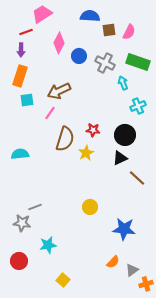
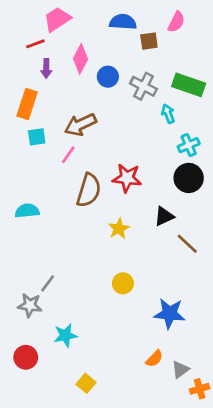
pink semicircle: (129, 32) -> (176, 22), moved
purple arrow: (21, 50) -> (46, 68), moved
red star: (93, 130) -> (127, 178), size x1.5
black circle: (125, 135) -> (189, 178), moved
yellow star: (86, 153) -> (119, 229), moved
gray line: (35, 207) -> (48, 283), turned -32

